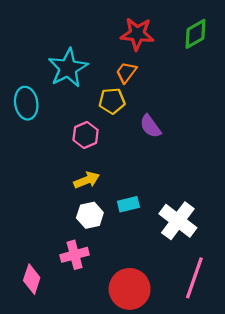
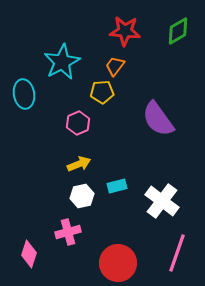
purple semicircle: (150, 126) -> (158, 119), moved, size x1.6

